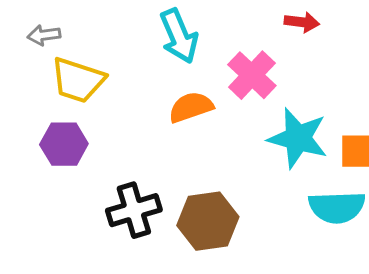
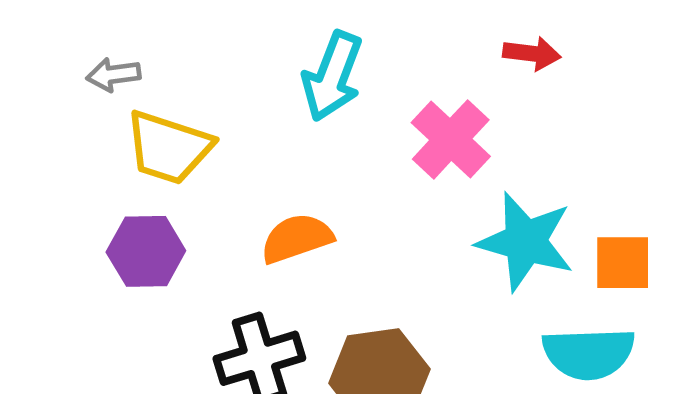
cyan arrow: (179, 36) -> (332, 76), turned 44
orange semicircle: (191, 107) -> (297, 238), moved

